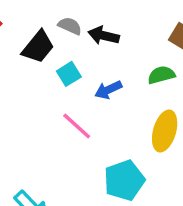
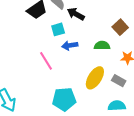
cyan square: (69, 74) -> (58, 29), moved

